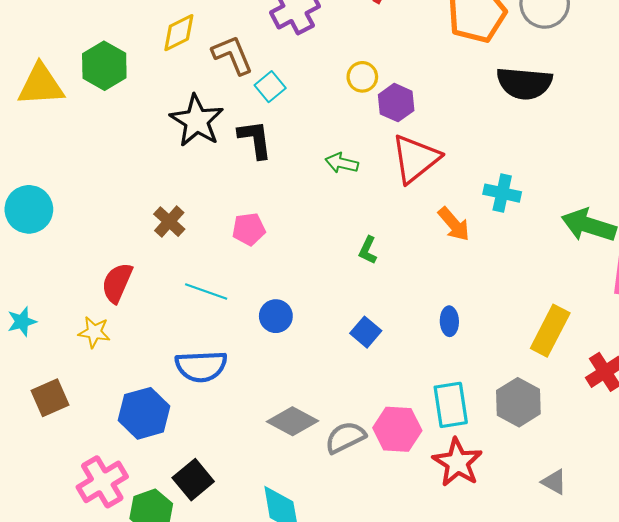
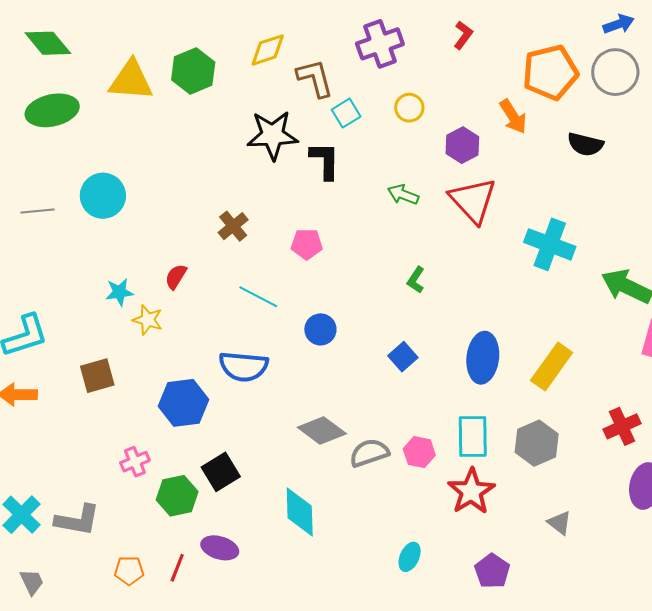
yellow circle: (362, 77) -> (409, 108), moved
black semicircle: (524, 83) -> (585, 144), size x0.7
black star: (197, 121) -> (273, 135), turned 30
red triangle: (415, 159) -> (473, 200), turned -42
cyan cross: (502, 193) -> (550, 244), size x1.4
orange arrow: (454, 224) -> (513, 116), moved
red semicircle: (117, 283) -> (176, 277), size x0.7
blue ellipse: (449, 321) -> (483, 358), size x1.8
cyan star: (22, 322) -> (119, 292), moved
yellow rectangle: (550, 331) -> (552, 366), moved
pink hexagon: (397, 429) -> (419, 452), size x0.7
pink cross: (102, 482) -> (135, 462), size x0.6

